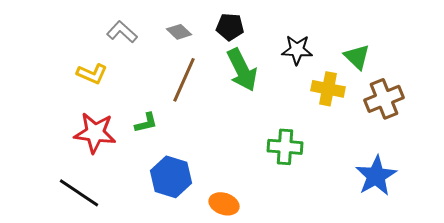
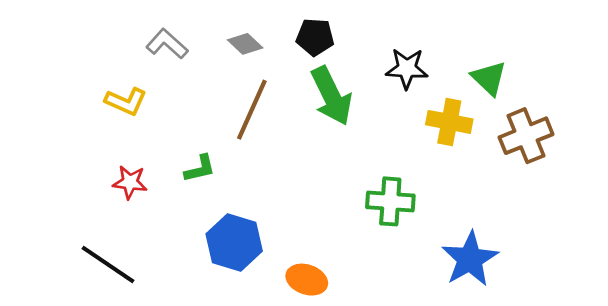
red star: (95, 133) -> (130, 182), size x0.6
blue star: (376, 176) -> (470, 259), moved

